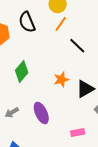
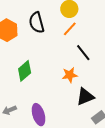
orange star: (61, 79) -> (70, 75), moved

